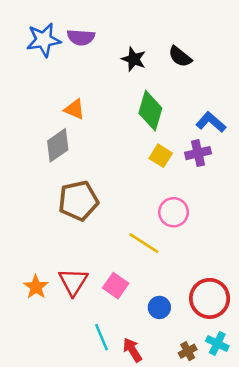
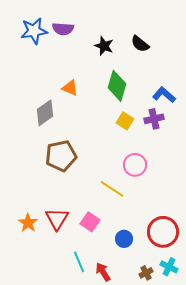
orange triangle: (74, 109) -> (70, 88), moved

